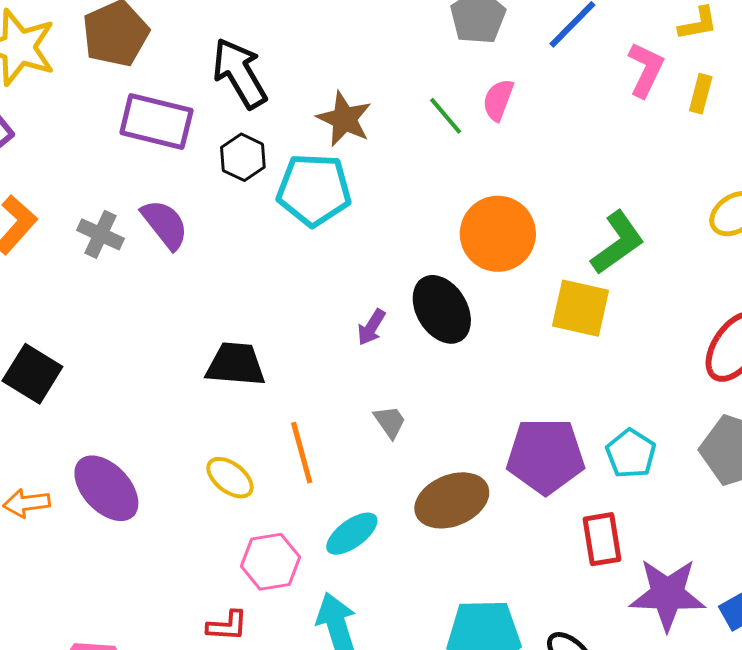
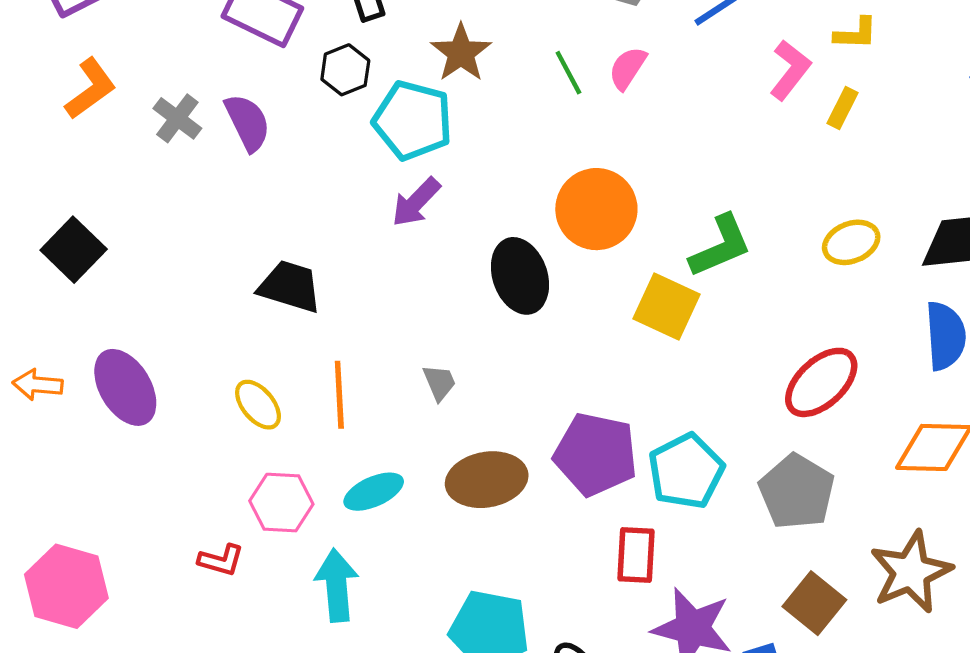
purple arrow: (371, 327) -> (416, 202), moved, size x1.4
cyan pentagon: (631, 454) -> (686, 471), size x1.4

